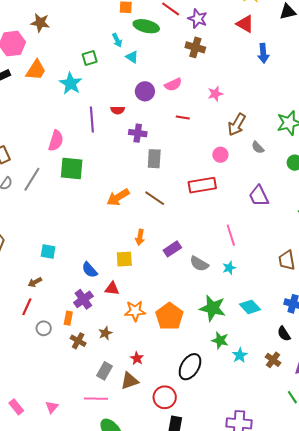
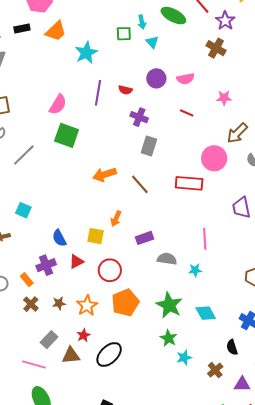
green square: (90, 58) -> (124, 34), moved
pink circle: (220, 155) -> (214, 158), size x1.6
gray line: (32, 179) -> (24, 155), moved
gray semicircle: (199, 264) -> (167, 259), turned 144
red triangle: (112, 288) -> (76, 262), turned -49
orange star: (135, 311) -> (87, 306), moved, turned 30
orange rectangle: (68, 318) -> (27, 280), turned -64
black ellipse: (190, 367) -> (109, 354), moved
red circle: (165, 397) -> (110, 270), moved

